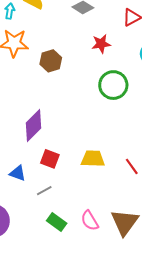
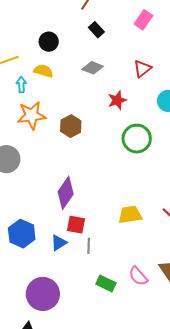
red square: (50, 159) -> (76, 225), moved
blue triangle: (18, 173) -> (59, 243), turned -42
gray line: (44, 191) -> (89, 246), moved, turned -49

